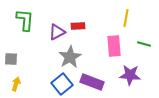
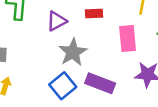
red rectangle: (78, 26) -> (94, 14), moved

